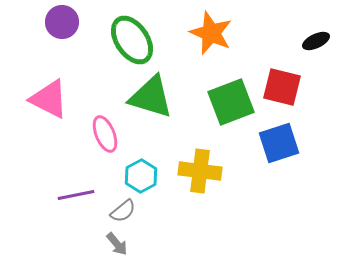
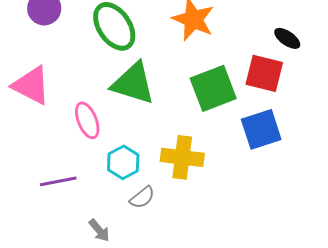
black ellipse: (316, 41) -> (287, 38), moved, turned 60
gray semicircle: (123, 211) -> (142, 197), moved

